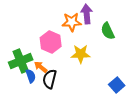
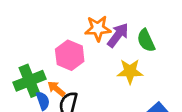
purple arrow: (87, 14) -> (118, 35), moved, turned 42
yellow star: (81, 54) -> (130, 71), moved

